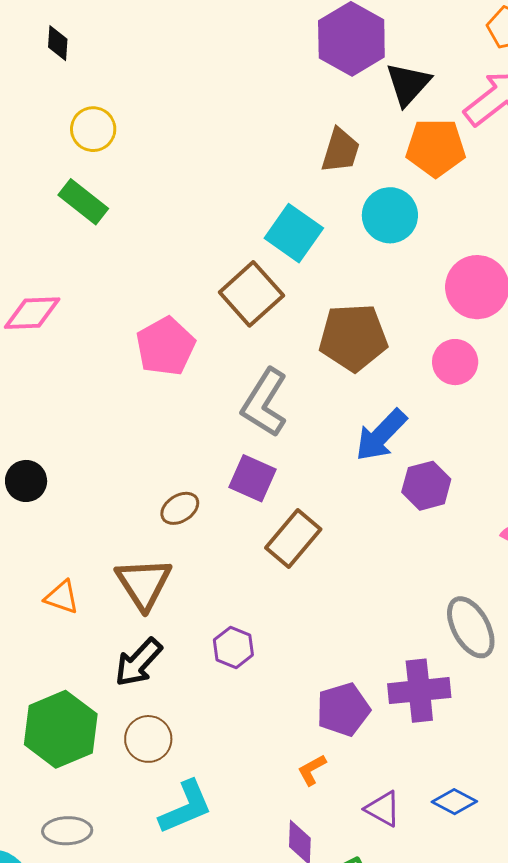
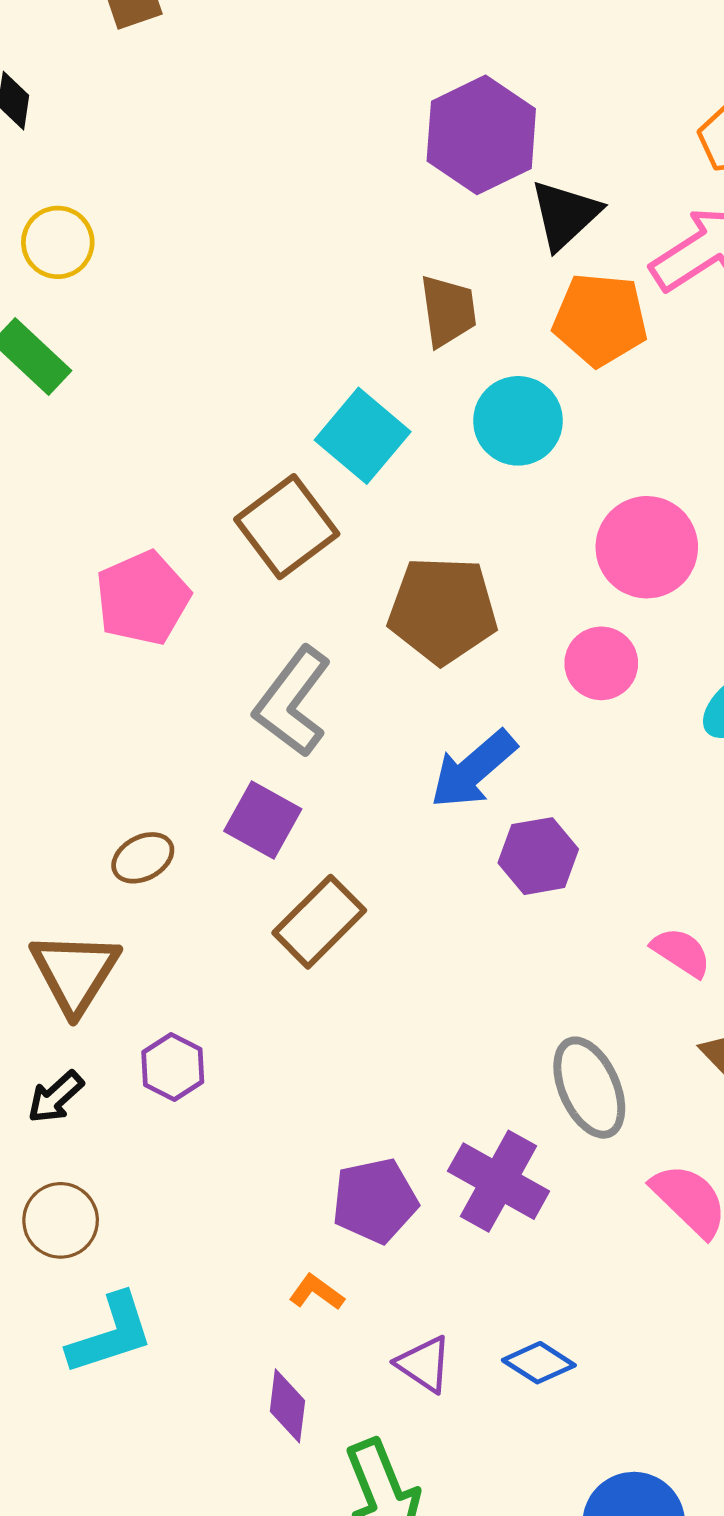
brown trapezoid: (340, 151) -> (448, 311), turned -30
purple hexagon: (233, 647) -> (173, 1067), moved
black arrow: (138, 662) -> (56, 1097), size x0.7
purple cross: (419, 691) -> (499, 1181), turned 30
orange L-shape: (312, 770) -> (317, 1292), turned 60

